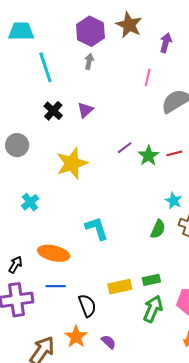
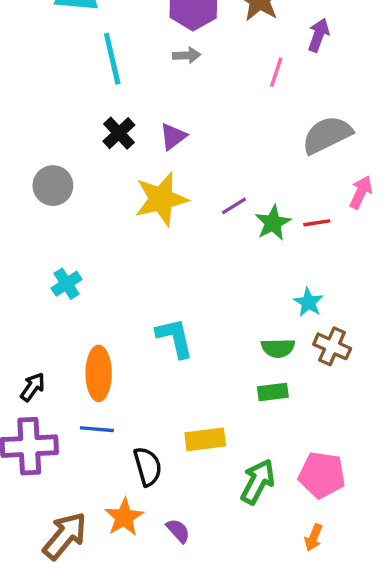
gray arrow: (89, 61) -> (187, 55), turned 70
pink line: (148, 77) -> (276, 72), moved
yellow star: (72, 163) -> (161, 199), moved
green semicircle: (158, 229) -> (278, 348), turned 60
orange ellipse: (54, 253) -> (99, 373), turned 72
green rectangle: (151, 280) -> (273, 392), moved

